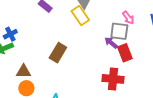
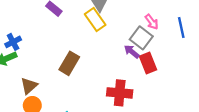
gray square: (119, 31) -> (141, 38), turned 30
brown triangle: (24, 71) -> (29, 86), turned -42
red cross: (113, 79) -> (120, 93), moved

